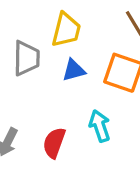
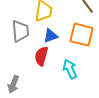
red semicircle: (54, 143) -> (41, 56), moved

